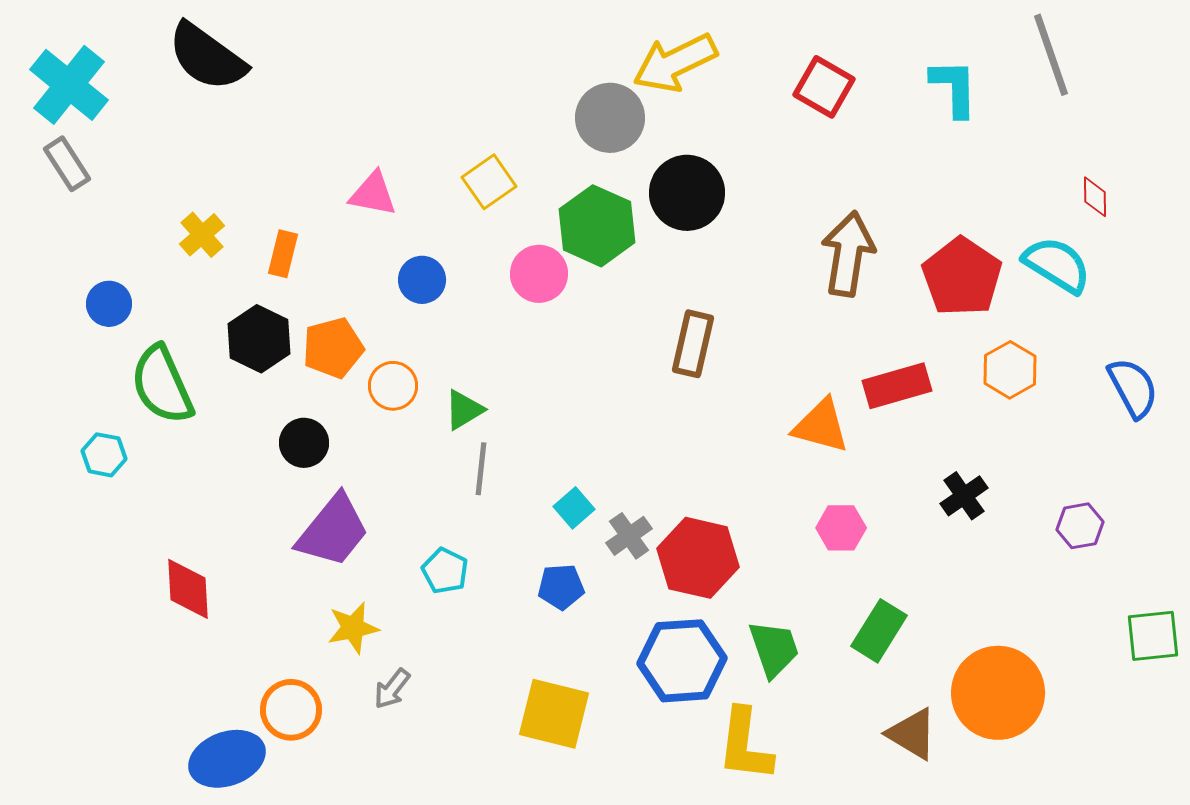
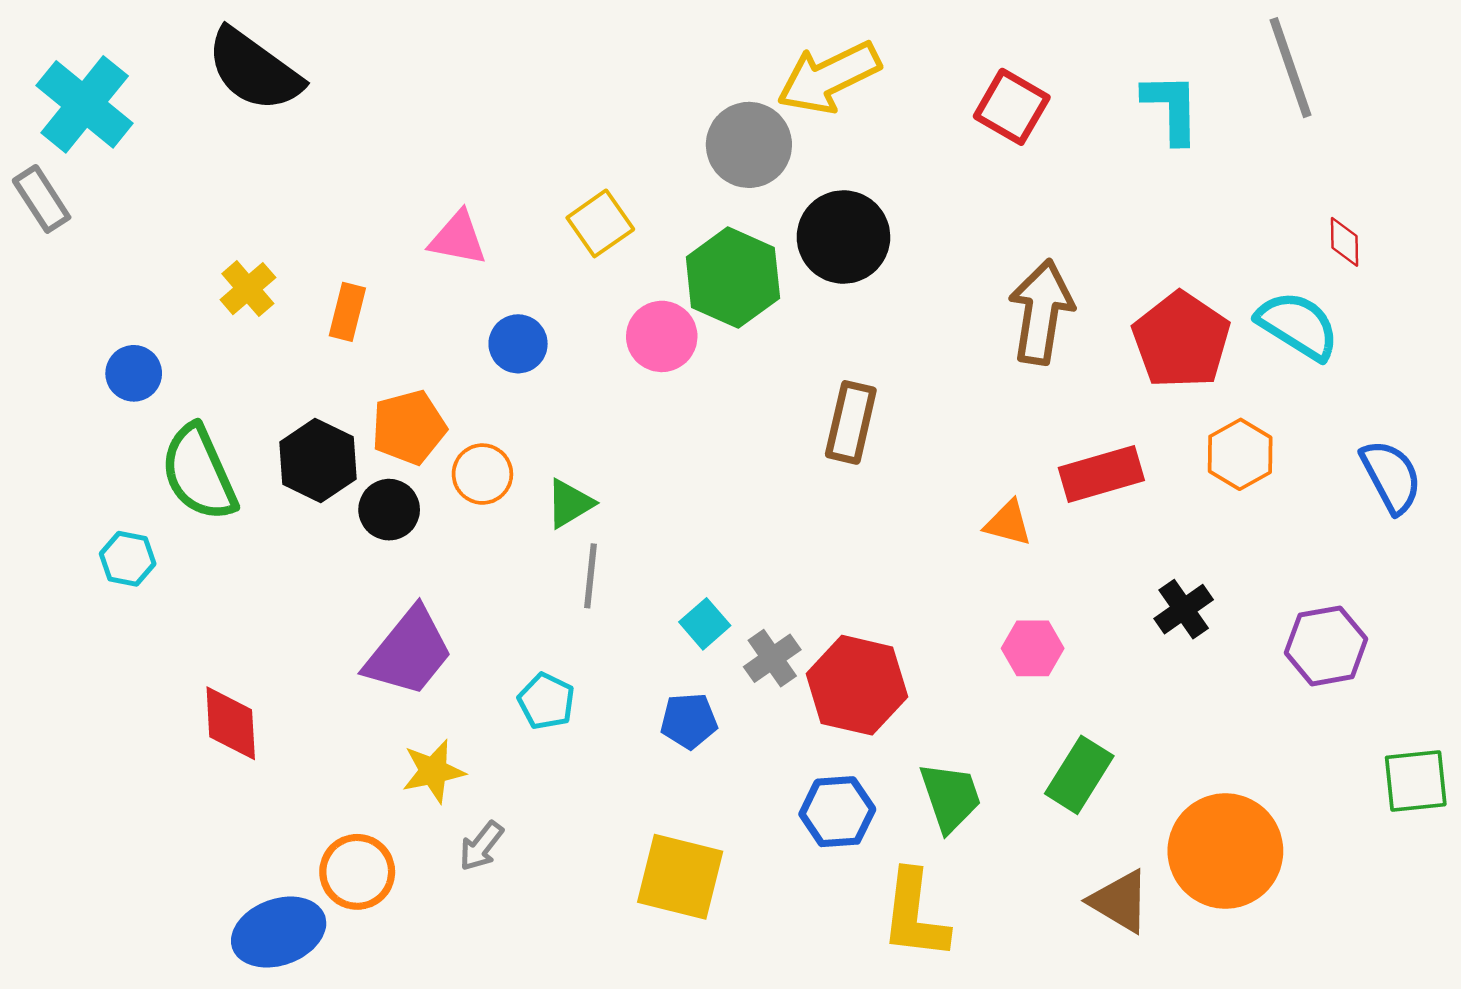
gray rectangle: (67, 164) -> (42, 199), moved
black hexagon: (259, 339) -> (318, 460), moved
orange triangle: (821, 426) -> (1008, 523), size x0.7
black circle: (304, 443) -> (389, 510), moved
purple hexagon: (1080, 526) -> (1326, 646), size x1.4
blue hexagon: (682, 661) -> (837, 812), size x0.7

